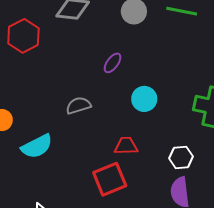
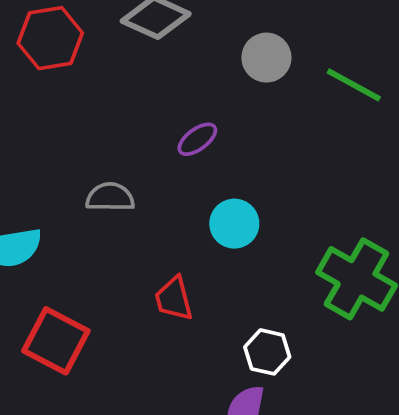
red trapezoid: (126, 146) -> (174, 299), turned -120
red square: (110, 179) -> (56, 341), moved, turned 32

